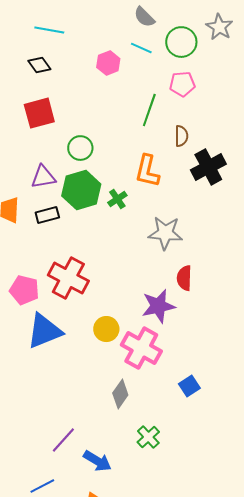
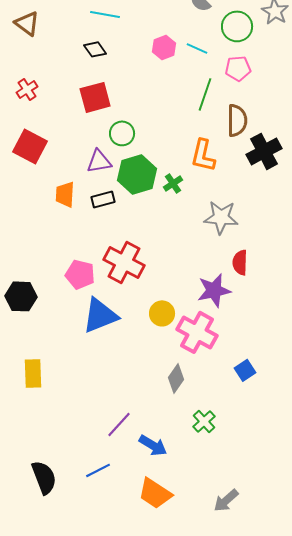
cyan line: (141, 48) -> (197, 48), moved
brown semicircle: (181, 136) -> (237, 120), size x1.5
green circle: (80, 148) -> (122, 133), moved

